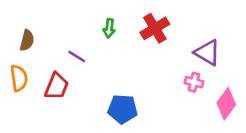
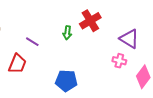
green arrow: (109, 28) -> (67, 33), moved

